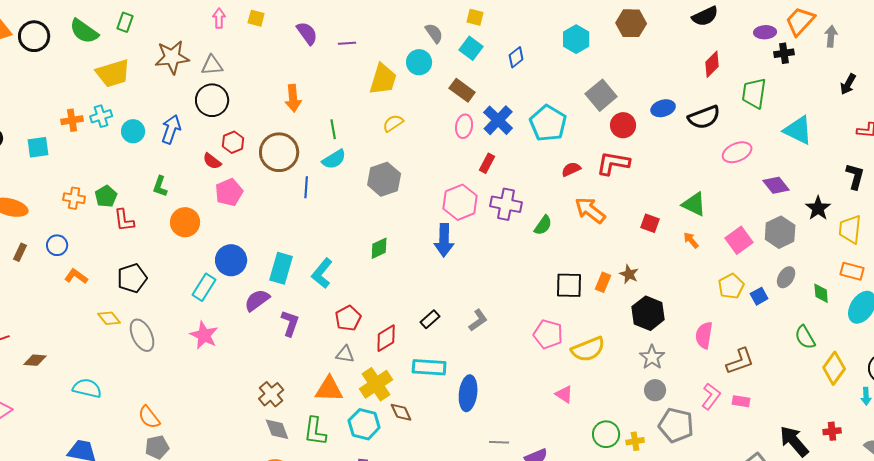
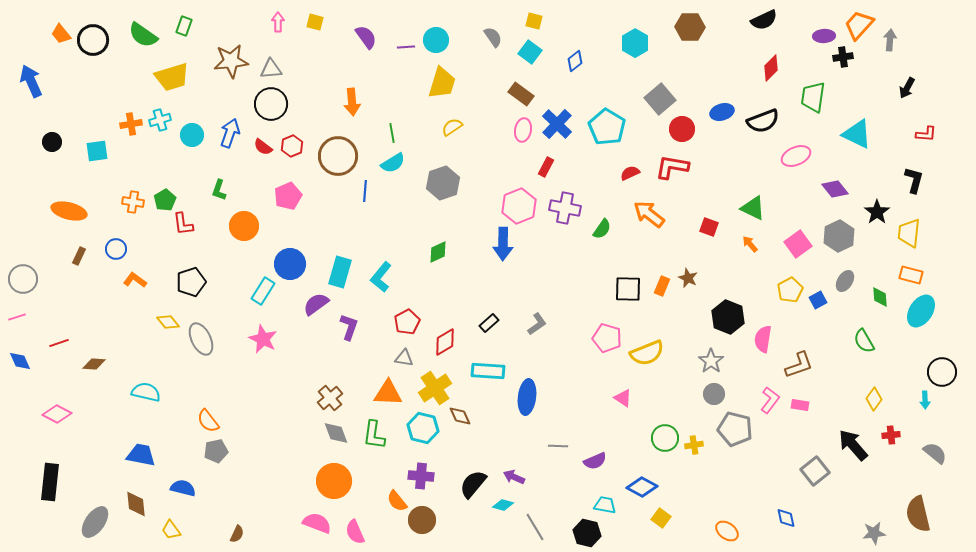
cyan circle: (419, 62) -> (436, 40), moved
red semicircle: (212, 161) -> (263, 147), moved
black hexagon: (648, 313) -> (728, 317), moved
yellow diamond: (834, 368) -> (874, 399), moved, size x0.7

